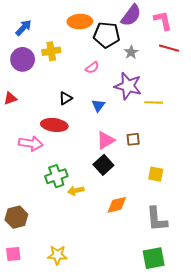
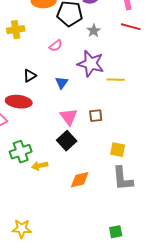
pink triangle: (105, 140) -> (69, 117), turned -36
gray L-shape: (157, 219) -> (123, 179), moved
green square: (154, 258) -> (116, 232), size x0.6

